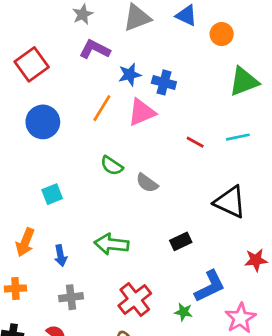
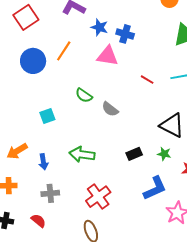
blue star: (130, 75) -> (99, 27), turned 30
orange line: (102, 108) -> (64, 51), moved
pink triangle: (142, 112) -> (108, 56), turned 30
cyan square: (52, 194) -> (47, 116), moved
orange arrow: (25, 242) -> (17, 151), turned 35
green star: (183, 312) -> (164, 154), moved

